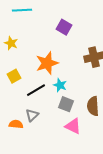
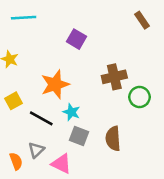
black line: (36, 90) -> (41, 118), turned 60
orange semicircle: (16, 124) -> (16, 161), turned 64
pink triangle: (73, 126) -> (61, 164), moved

